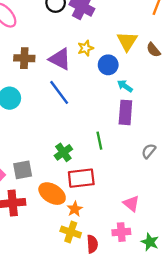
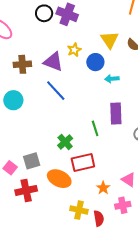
cyan arrow: (125, 86) -> (112, 79), turned -32
purple rectangle: (125, 112) -> (116, 114), moved
orange star: (75, 209) -> (103, 188), moved

